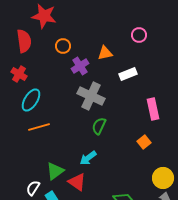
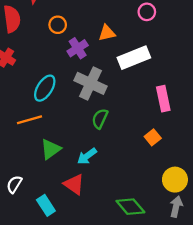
white rectangle: (128, 74) -> (134, 58), size x1.5
cyan ellipse: (31, 100) -> (45, 88), moved
green triangle: (55, 171) -> (51, 149), moved
white semicircle: (33, 188) -> (14, 184), moved

